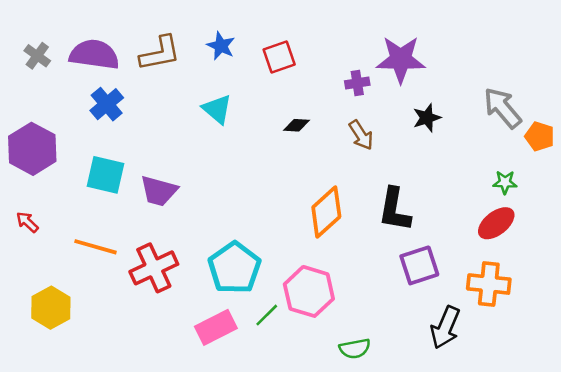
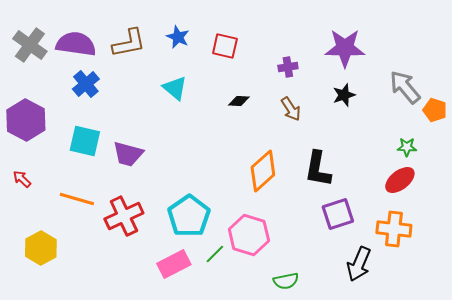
gray cross: (37, 56) -> (30, 45), size x1.6
red square: (279, 57) -> (225, 46), turned 32
purple star: (401, 59) -> (345, 48), moved

